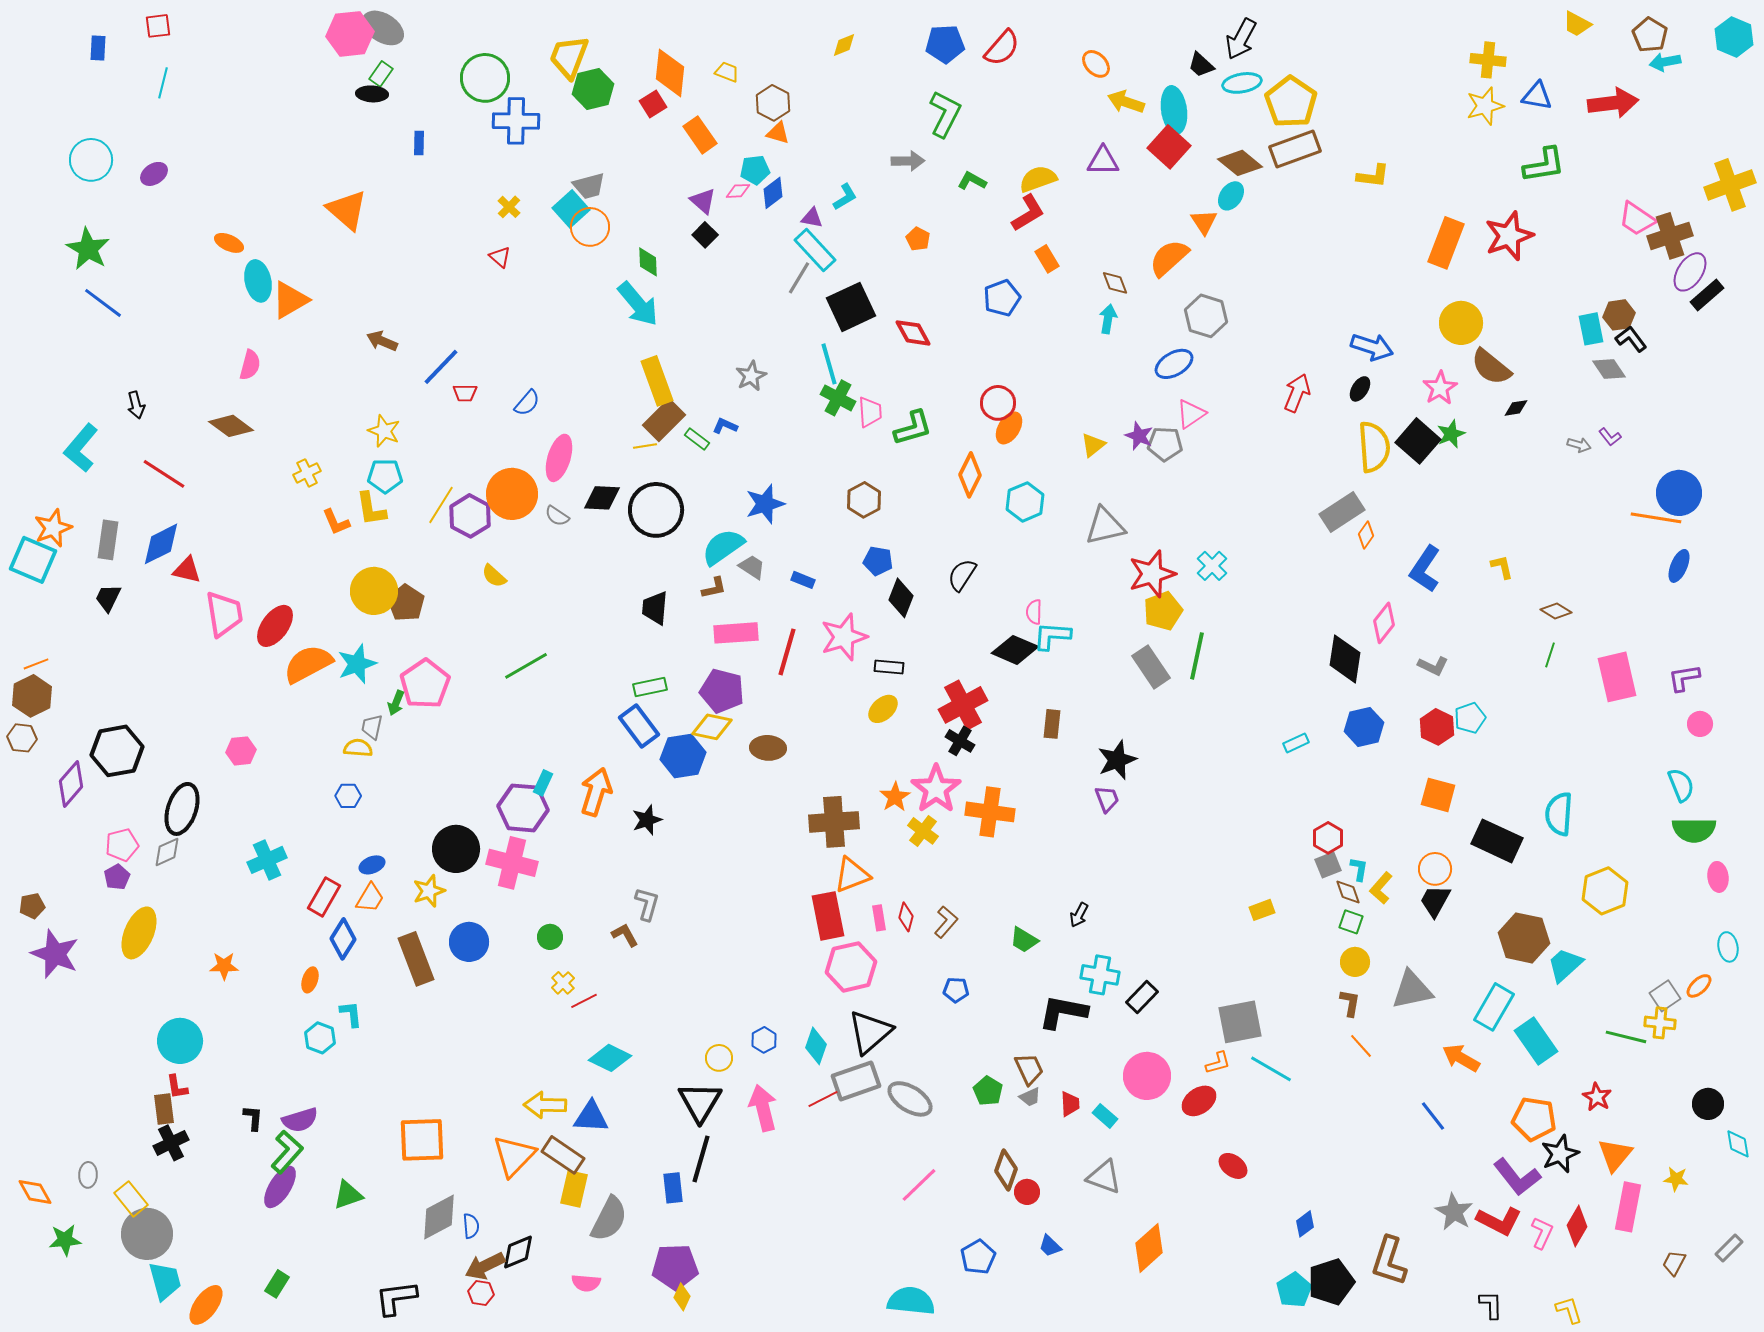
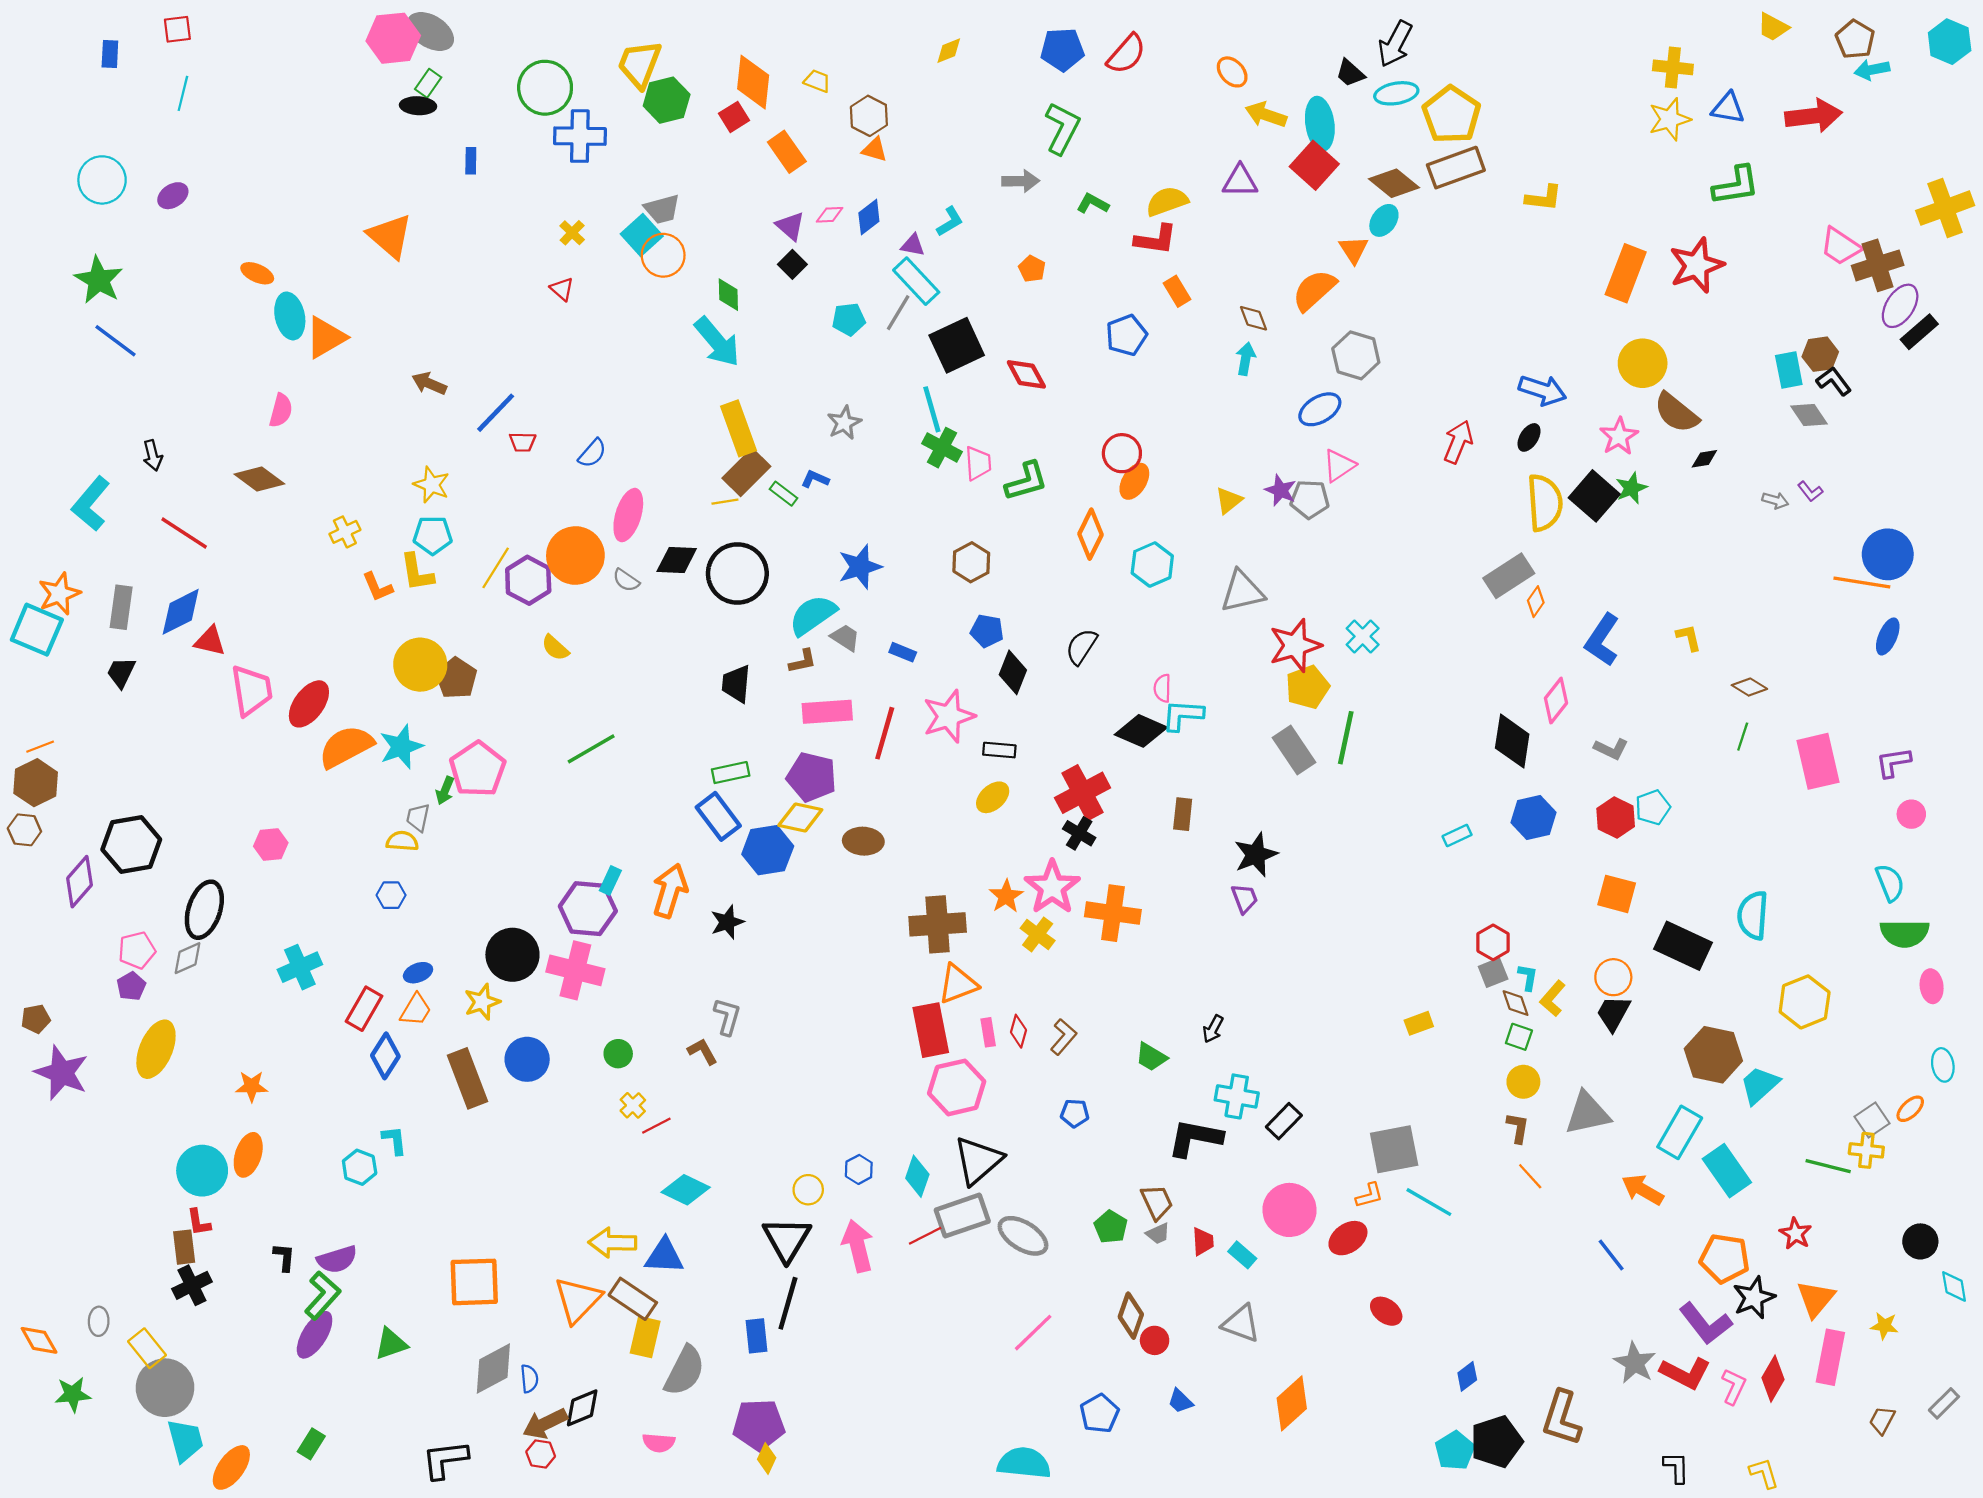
cyan pentagon: (755, 170) -> (849, 319), moved
red L-shape: (1028, 213) -> (1156, 240), turned 39
orange ellipse: (310, 980) -> (248, 1155), moved, size x1.5

